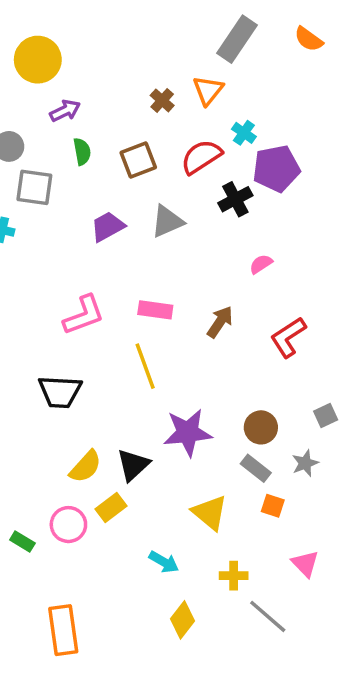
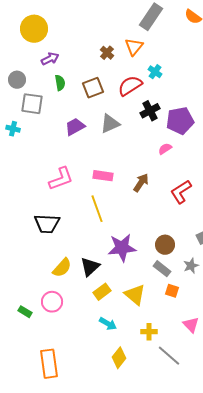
purple pentagon: (276, 169) -> (180, 121), moved
yellow rectangle: (111, 507) -> (102, 292), moved

